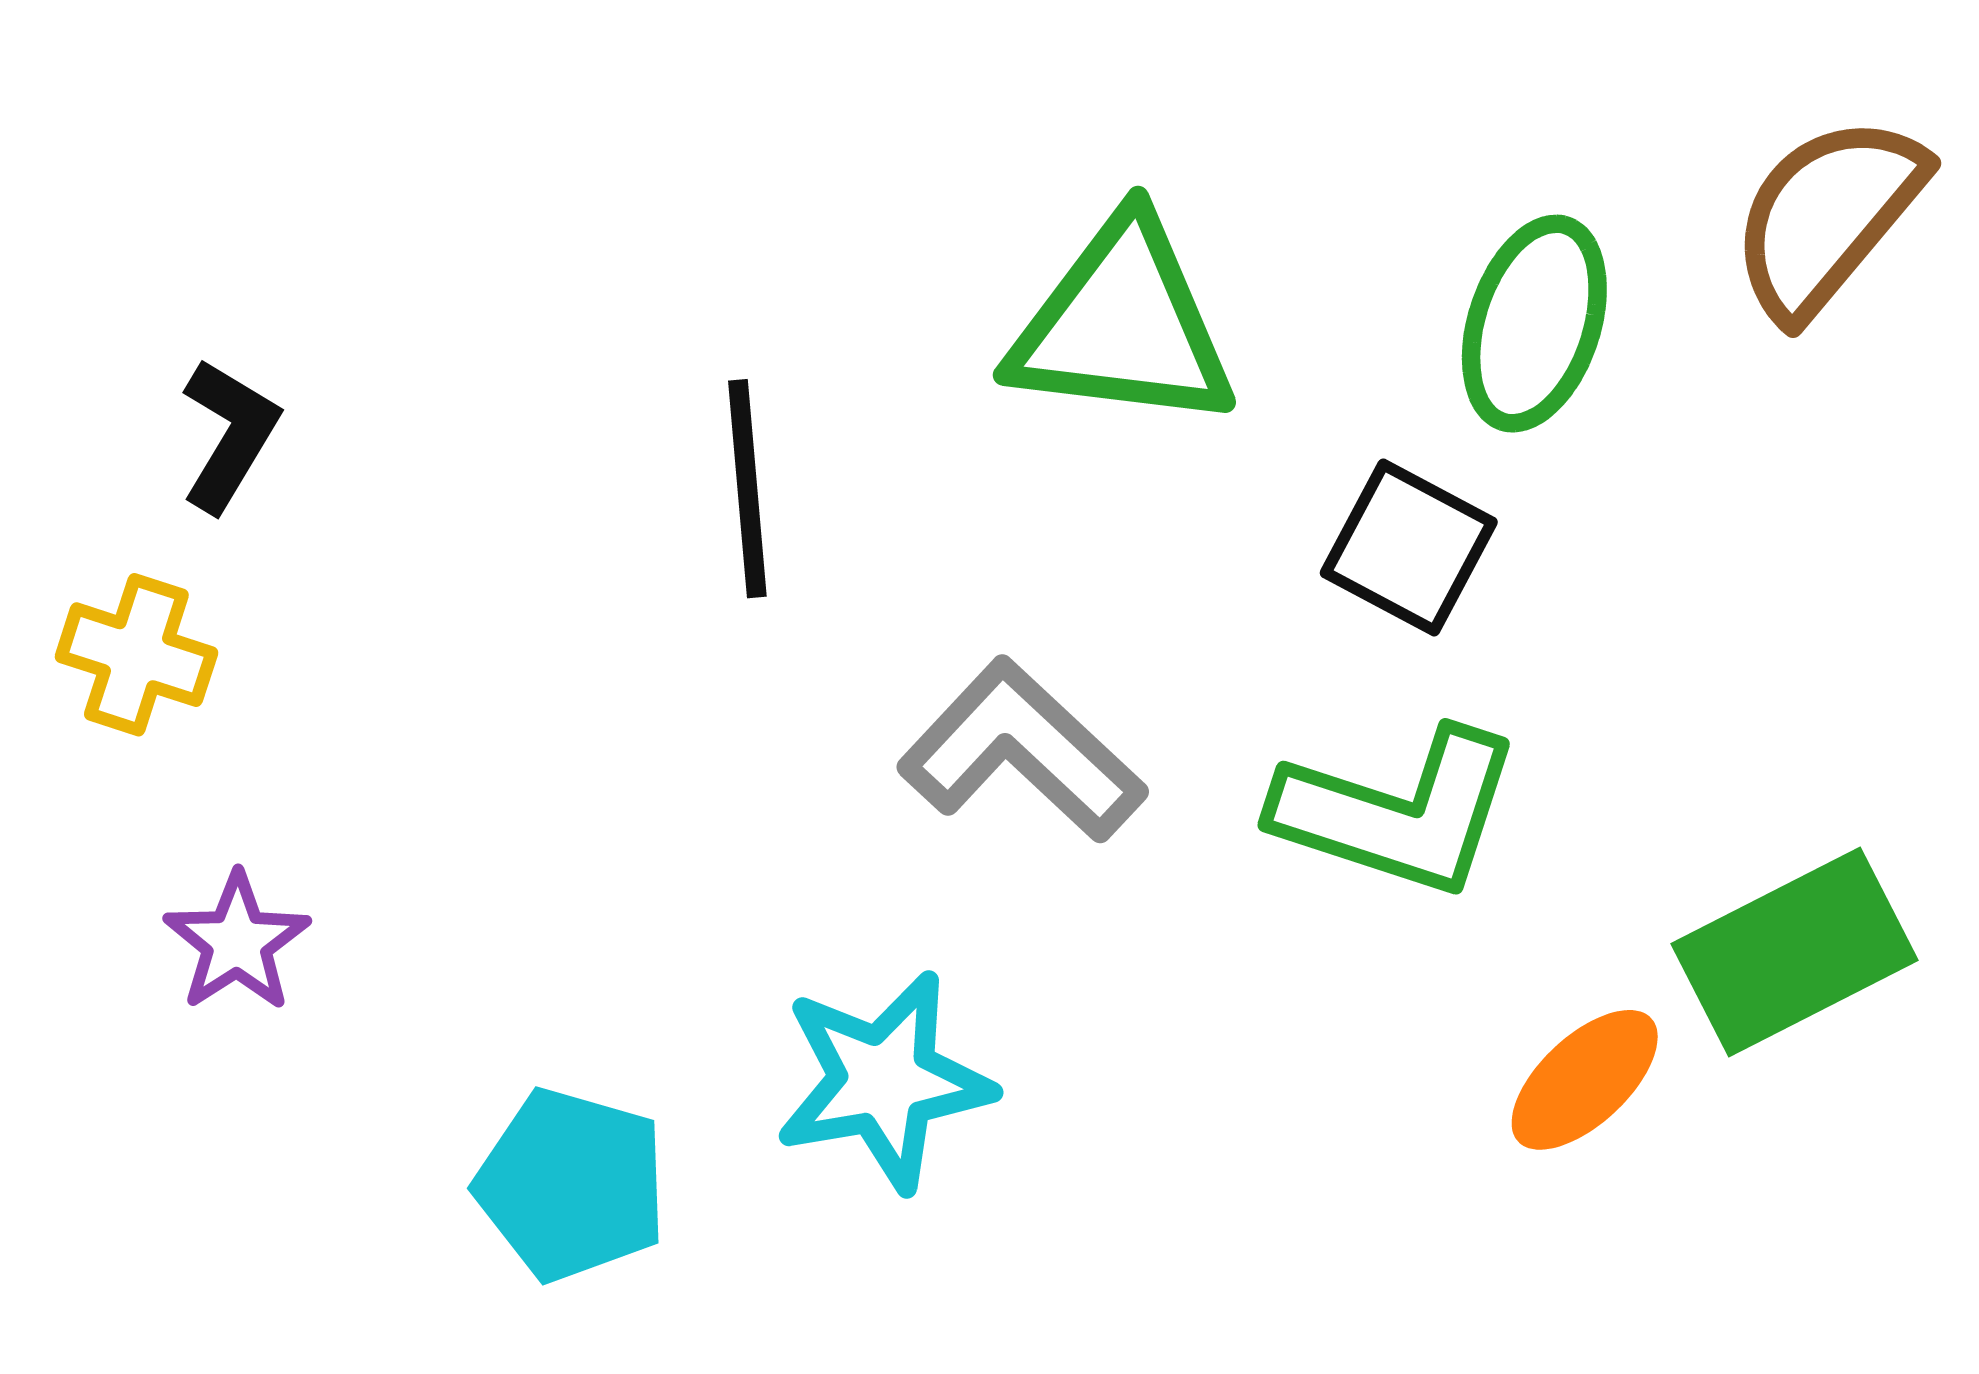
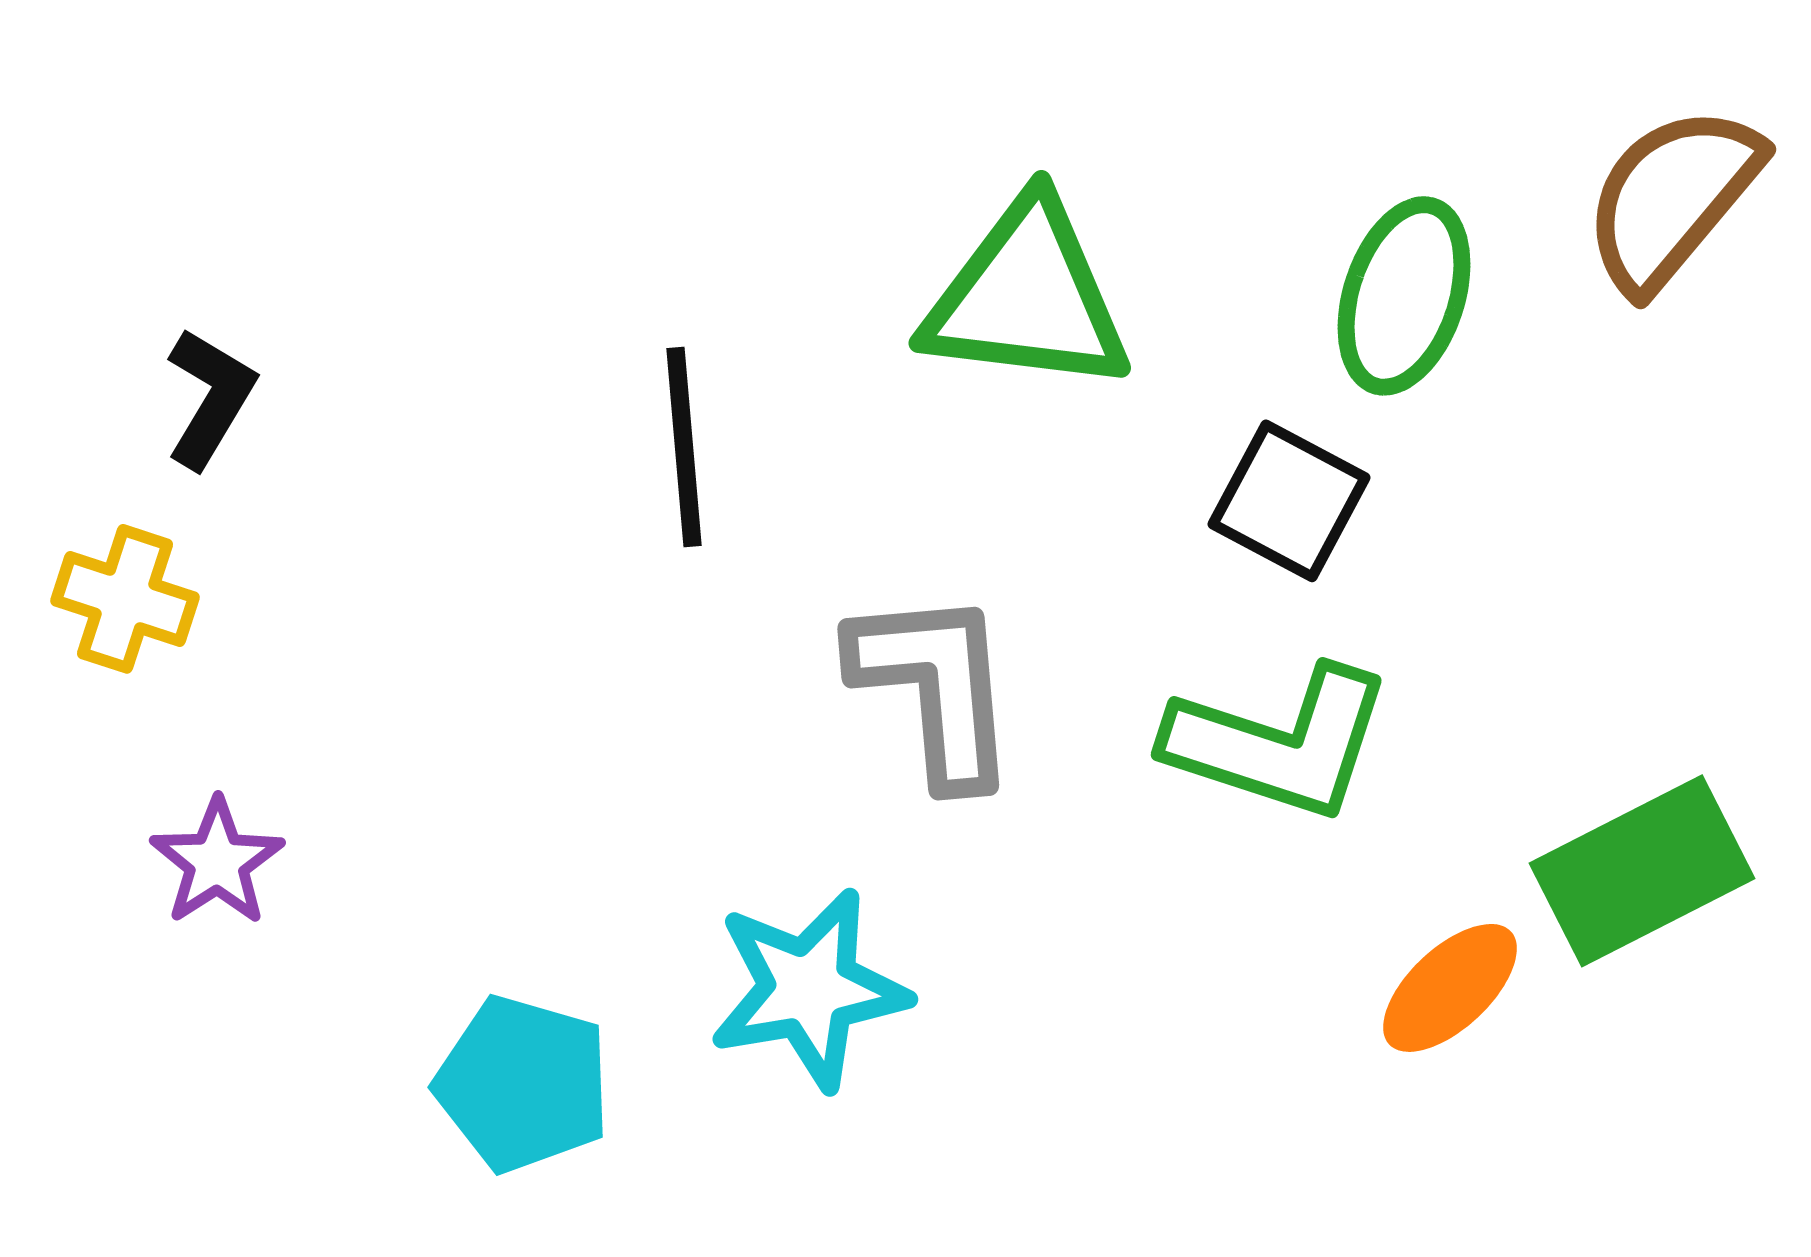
gray L-shape: (1022, 751) -> (935, 687), turned 42

